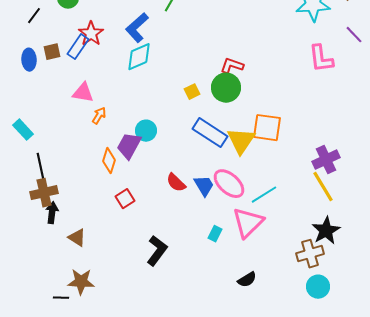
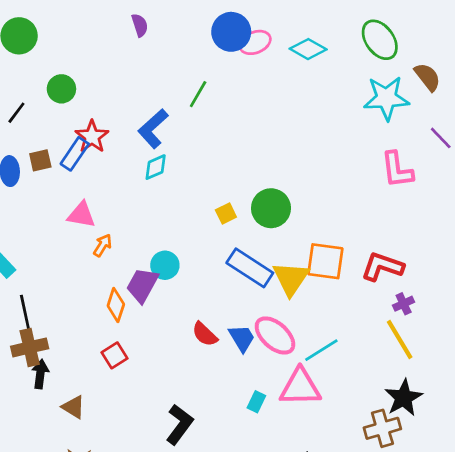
cyan diamond: (139, 57) -> (156, 167), size x0.7
red L-shape: (232, 66) -> (382, 267), moved, size x1.4
purple cross: (326, 160) -> (404, 304), size x0.6
red square: (125, 199) -> (115, 355), moved
pink triangle: (248, 223) -> (300, 387), turned 44

